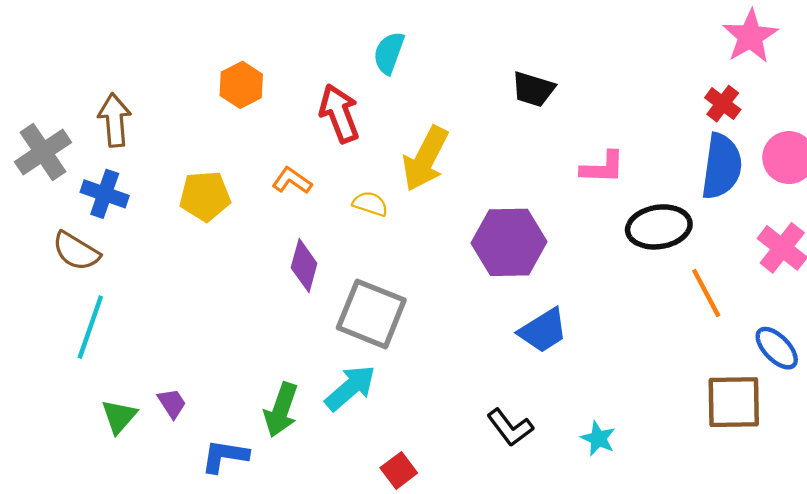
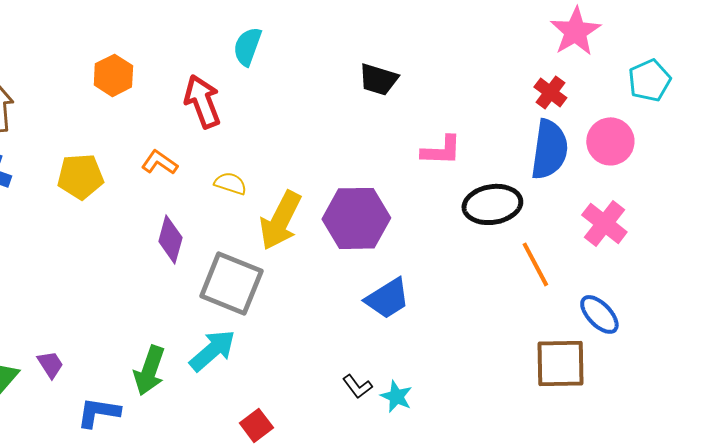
yellow arrow: (425, 159) -> (280, 220), moved
black L-shape: (510, 427) -> (357, 386), size x0.7
cyan star: (598, 438) -> (396, 396), moved

